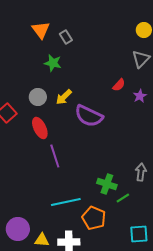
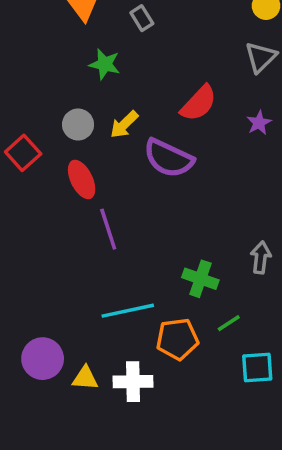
gray rectangle: (66, 37) -> (142, 18), moved
red semicircle: (119, 85) -> (199, 103), moved, size x1.6
green line: (123, 198) -> (229, 323), moved
orange pentagon: (94, 218) -> (177, 339), turned -30

